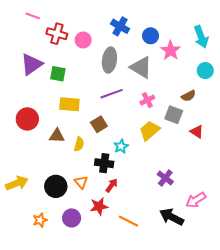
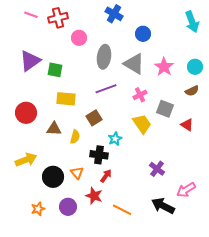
blue cross: (120, 26) -> (114, 14), moved
red cross: (57, 34) -> (58, 18), moved, turned -30
cyan arrow: (201, 37) -> (192, 22), moved
pink star: (171, 51) -> (164, 67), moved
brown semicircle: (188, 96) -> (192, 91), moved
yellow trapezoid: (149, 131) -> (142, 124), turned 95
yellow arrow: (17, 183) -> (26, 160), moved
red star: (99, 206) -> (94, 196), turned 30

